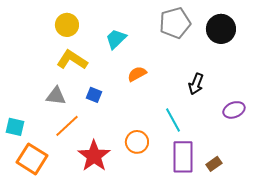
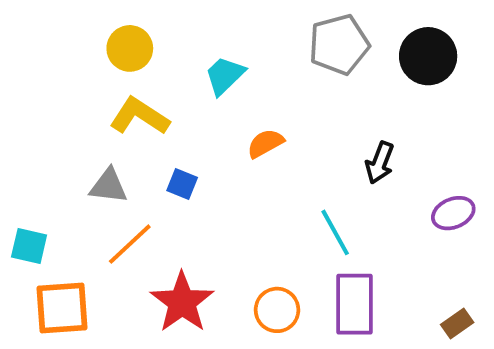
orange circle: (137, 142) -> (277, 310), moved
orange square: (32, 159) -> (62, 308), turned -36
brown rectangle: (214, 164) -> (457, 324), moved

